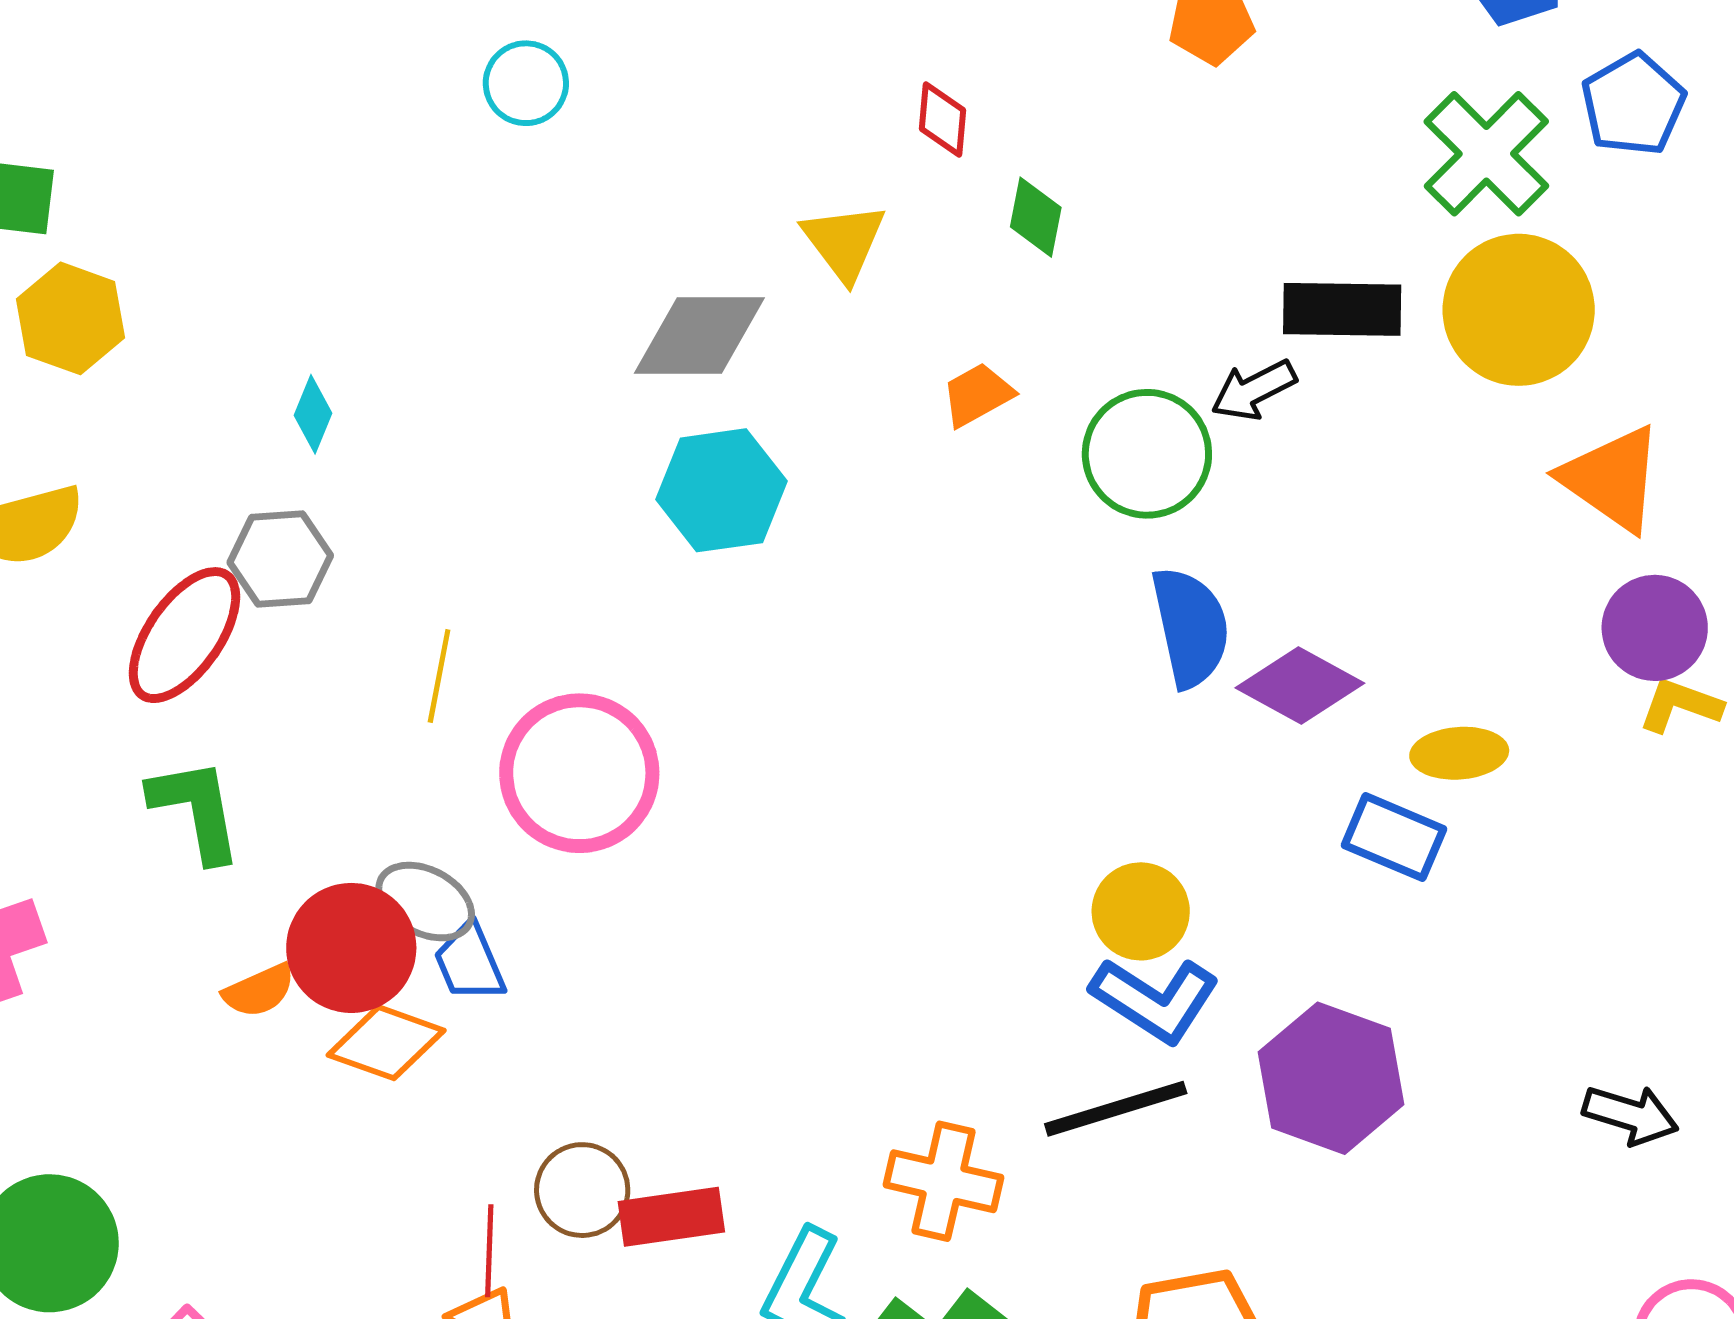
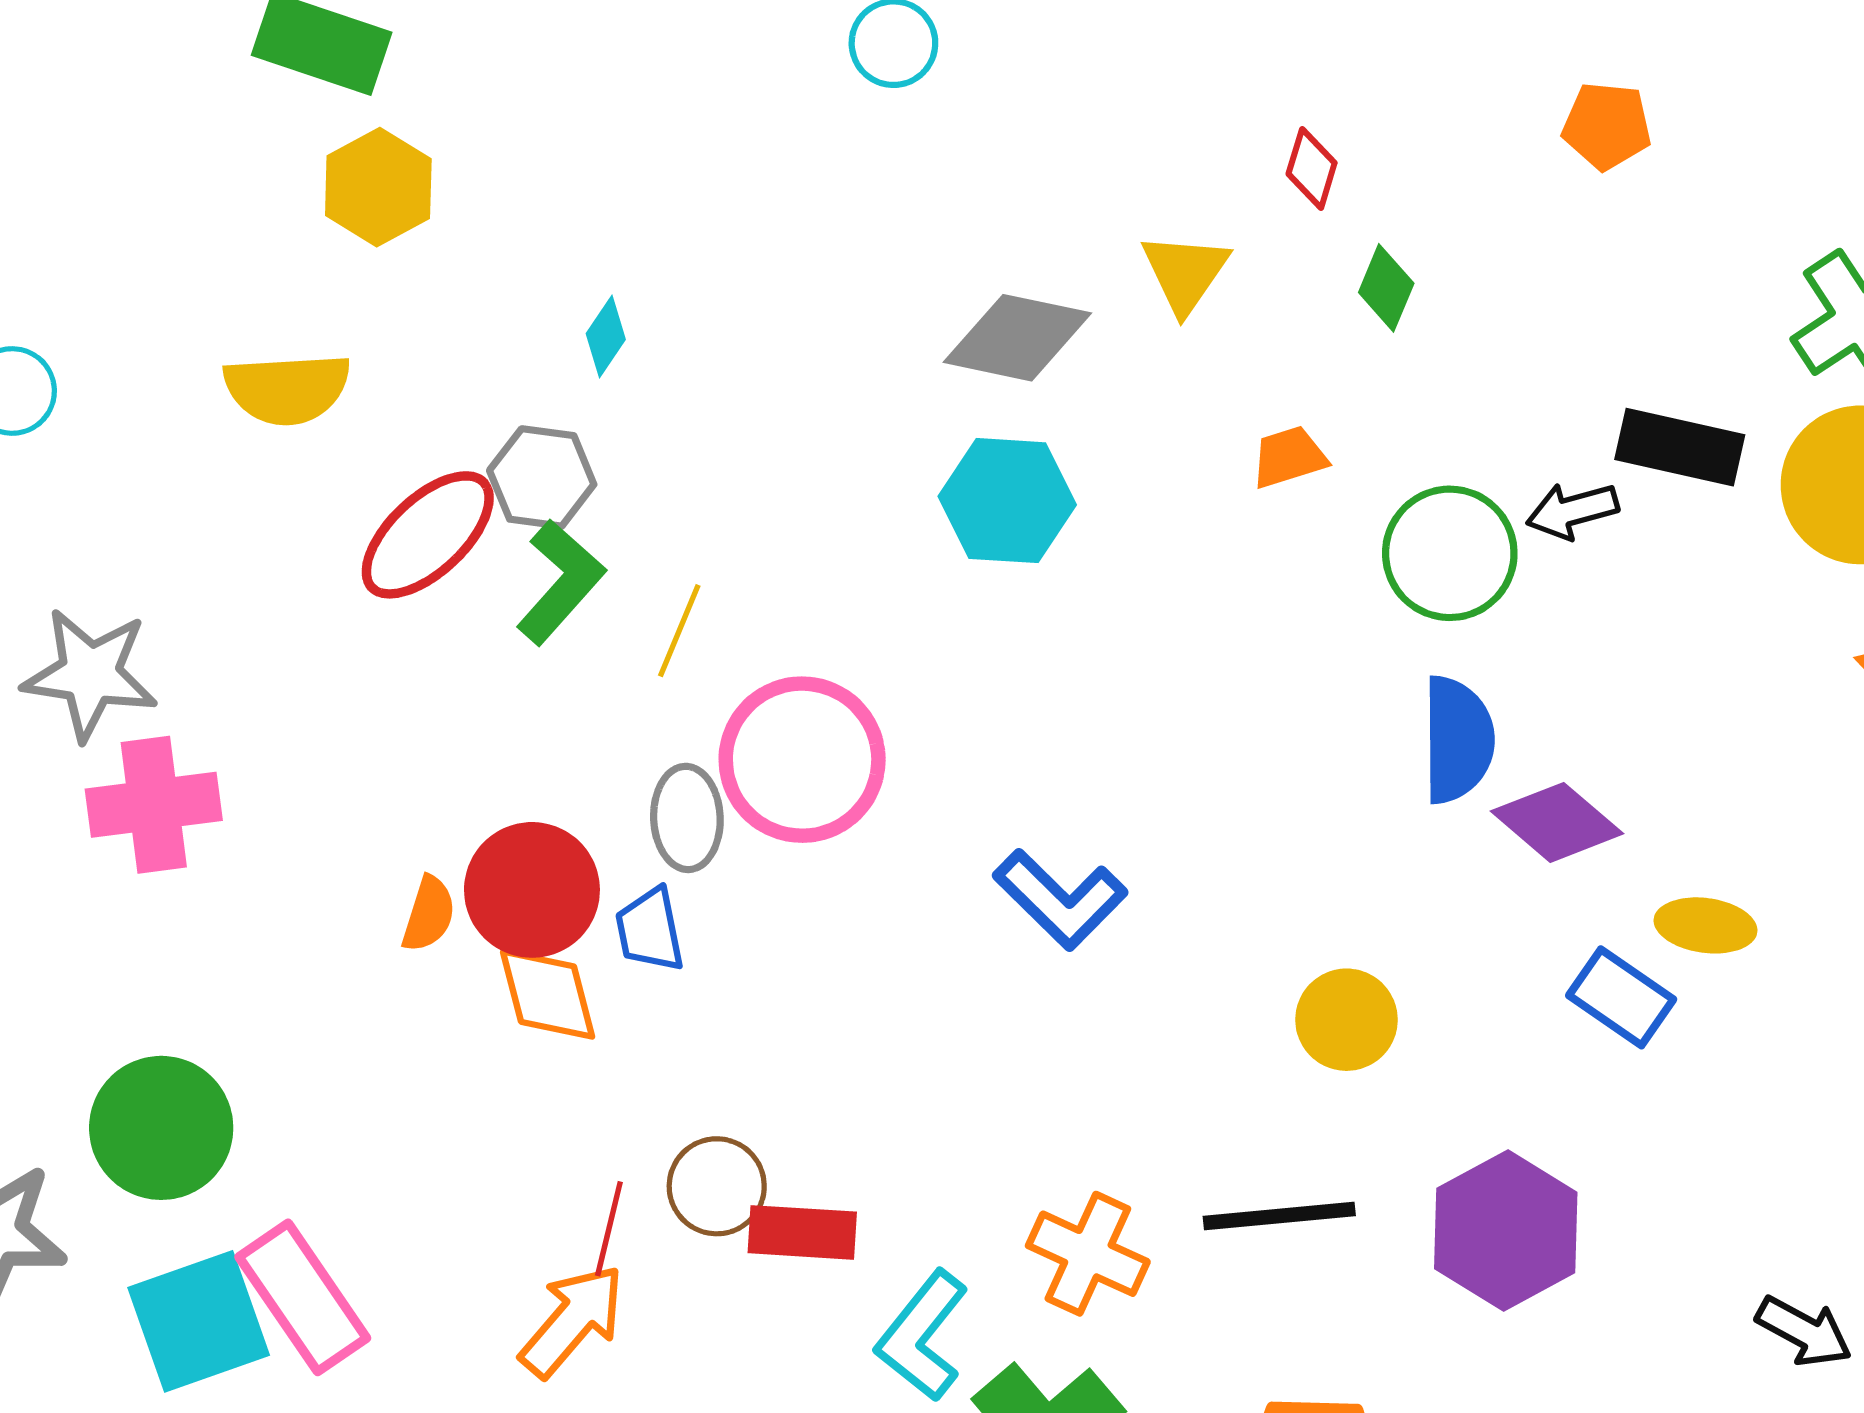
green L-shape: (196, 810) -> (560, 582), moved, turned 40
gray ellipse: (425, 902) -> (687, 818), moved, turned 48
orange semicircle: (259, 991) -> (429, 914), turned -60
blue L-shape: (1155, 1000) -> (1060, 899), moved
orange diamond: (386, 1043) -> (548, 994), turned 44

